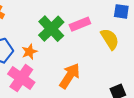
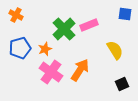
yellow semicircle: (110, 39) -> (115, 50), moved
pink cross: (21, 78) -> (51, 72), moved

